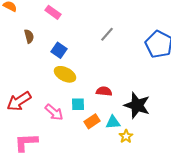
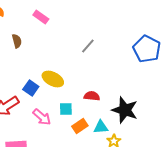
gray line: (107, 34) -> (88, 46), moved
blue square: (59, 50) -> (31, 88), moved

